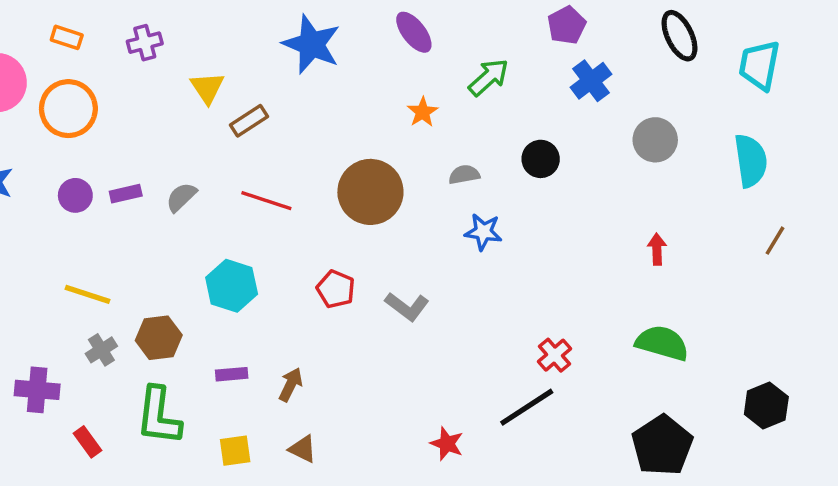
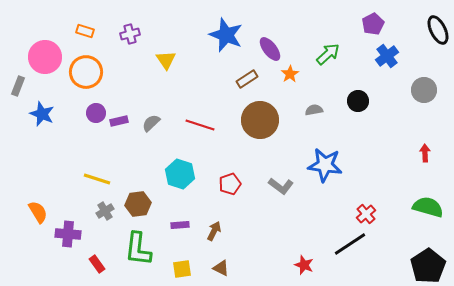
purple ellipse: (414, 32) -> (270, 49), moved
brown rectangle: (249, 121) -> (247, 79), moved
purple circle: (75, 195) -> (96, 113), moved
blue star: (483, 232) -> (325, 165), moved, size x1.6
red pentagon: (336, 289) -> (230, 184), moved, turned 30

